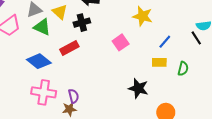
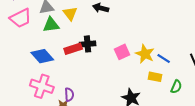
yellow star: (143, 16) -> (145, 54), moved
black cross: (82, 23) -> (88, 44), moved
green triangle: (42, 27) -> (51, 25), turned -42
blue line: (165, 42) -> (164, 59), turned 72

